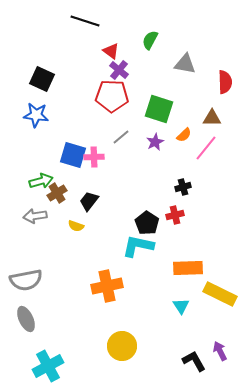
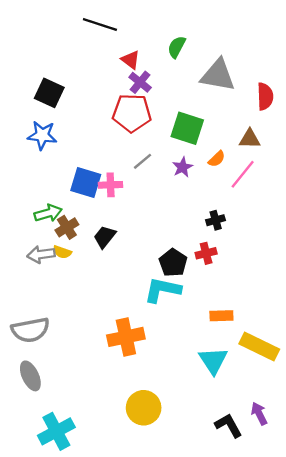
gray triangle: (185, 64) -> (218, 75), size x1.4
yellow semicircle: (76, 226) -> (62, 252), moved
orange rectangle: (188, 268) -> (221, 316), size x0.7
cyan triangle: (181, 306) -> (213, 361), size x1.5

